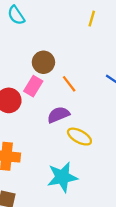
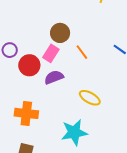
purple semicircle: (58, 115) -> (54, 77), moved

